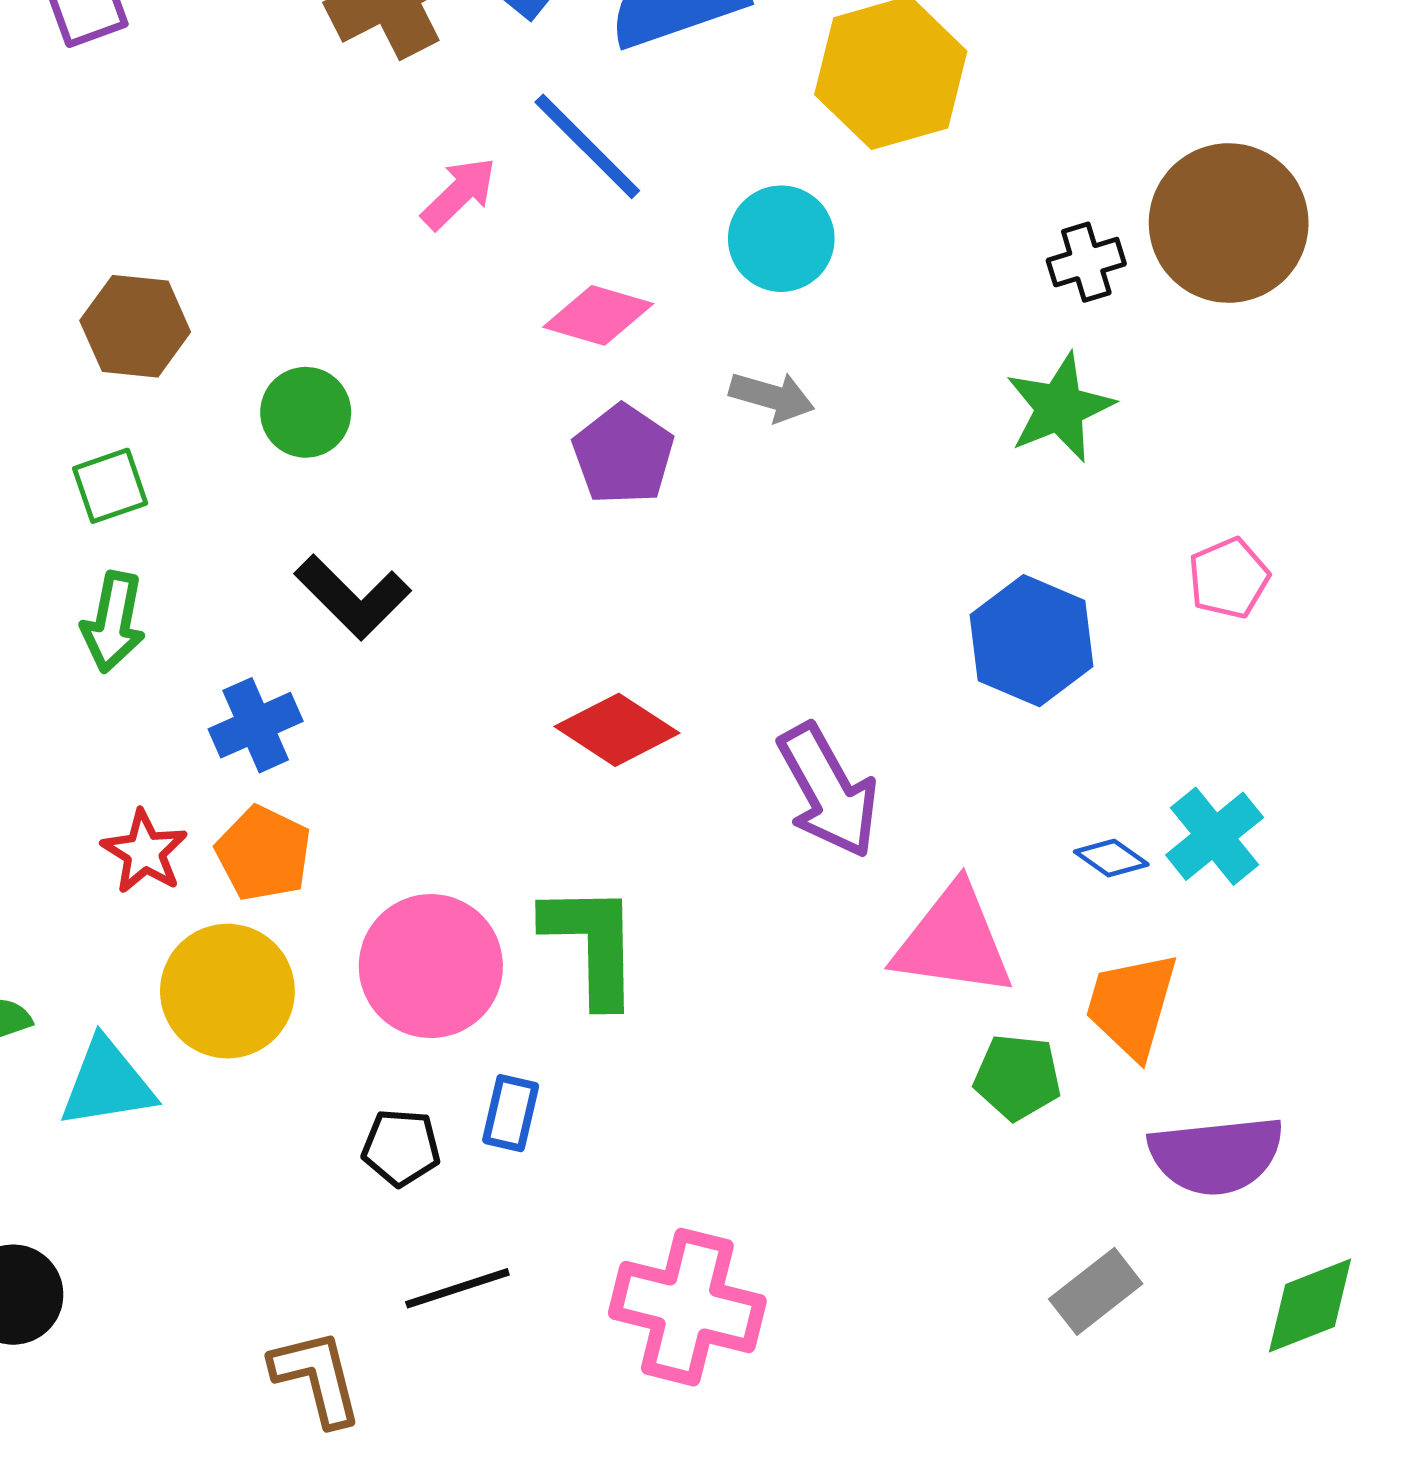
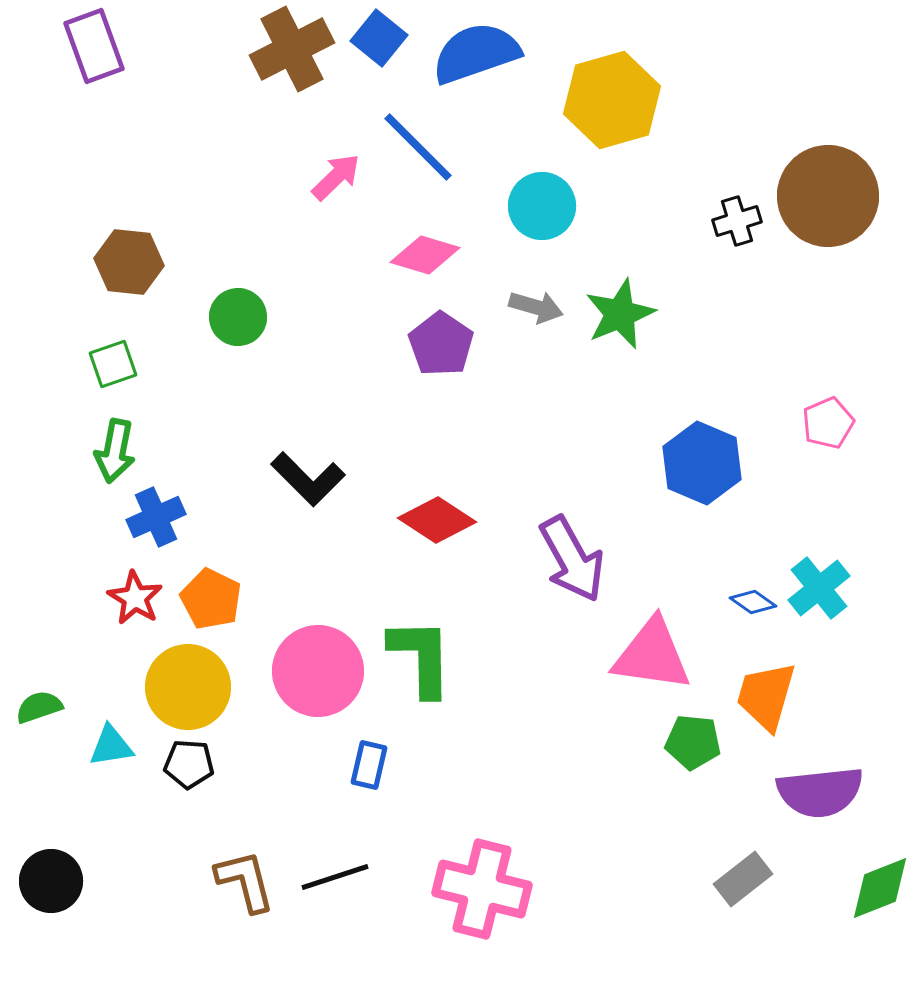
green star: (1060, 408) -> (620, 314), moved
black L-shape: (353, 597) -> (308, 479), moved
blue cross: (256, 725) -> (156, 517), moved
cyan triangle: (107, 1083) -> (111, 746), size x0.7
black pentagon: (401, 1148) -> (189, 764), moved
brown L-shape: (317, 1377) -> (245, 881), moved

